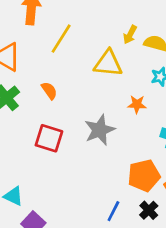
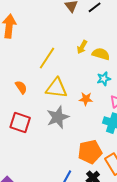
yellow line: (61, 39) -> (47, 58), moved
yellow triangle: (108, 63) -> (56, 88), moved

